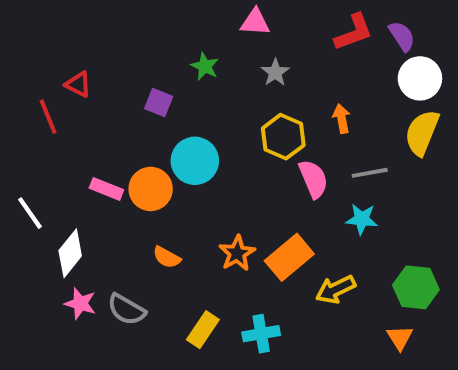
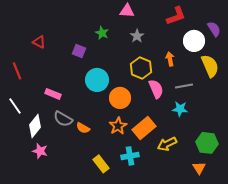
purple semicircle: (402, 36) -> (214, 29), moved
white circle: (420, 78) -> (194, 41), moved
red line: (48, 117) -> (17, 71), moved
yellow semicircle: (422, 133) -> (210, 66), turned 135
orange circle: (151, 189) -> (120, 98), moved
gray semicircle: (126, 310) -> (63, 119), moved
yellow rectangle: (203, 330) -> (101, 164), turned -72
cyan cross: (261, 334) -> (130, 156), moved

